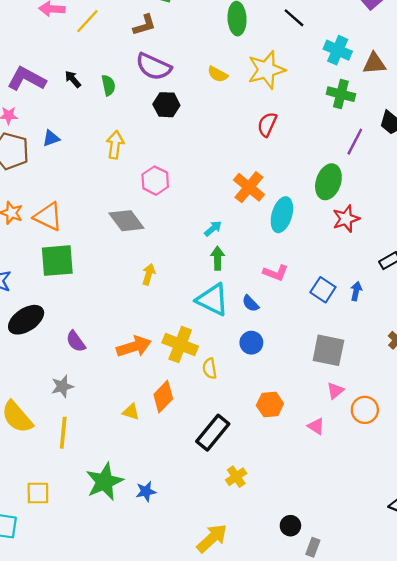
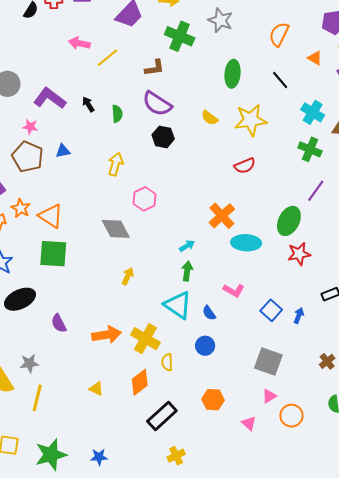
red semicircle: (267, 124) -> (245, 166), turned -145
cyan ellipse: (282, 215) -> (246, 243), turned 68
gray star: (62, 386) -> (29, 363), moved
orange diamond: (163, 397) -> (140, 382), moved
green star: (104, 482) -> (51, 455), moved

